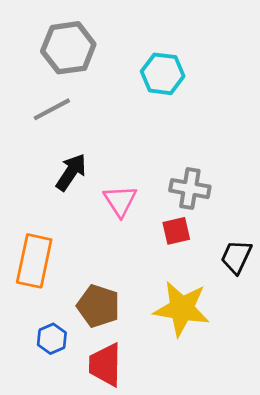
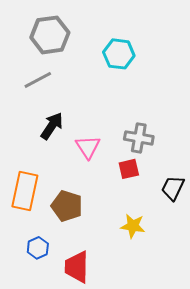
brown pentagon: (98, 306) -> (67, 206), moved
yellow star: (182, 309) -> (133, 226), size x0.6

